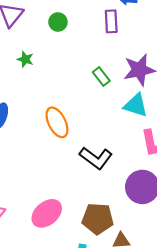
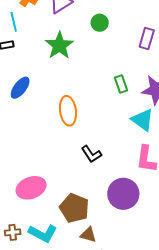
green star: (25, 59) -> (59, 46), size x1.8
black L-shape: (96, 158) -> (91, 154), size x0.7

